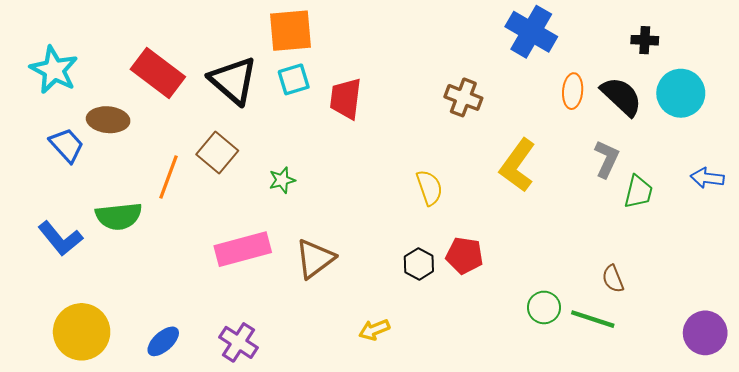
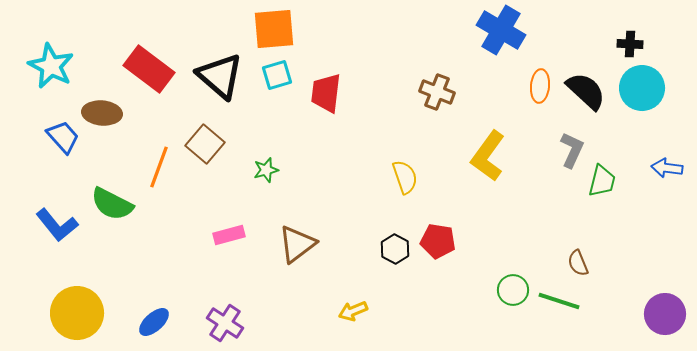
black cross: (645, 40) -> (630, 44), moved
green semicircle: (119, 216) -> (112, 204), turned 33
pink rectangle: (243, 249) -> (229, 235), size x0.6

